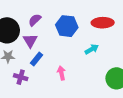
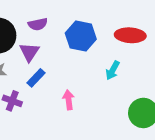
purple semicircle: (35, 20) -> (38, 24), turned -152
cyan arrow: (92, 49) -> (113, 70), turned 144

